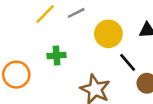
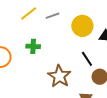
yellow circle: (108, 34) -> (82, 26), moved

